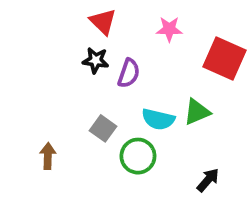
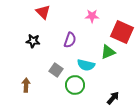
red triangle: (103, 22) -> (43, 12), moved
black star: (96, 60) -> (33, 41), moved
green triangle: (197, 112) -> (108, 52), moved

